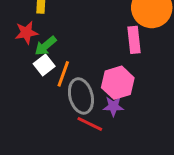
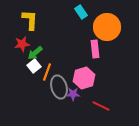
purple star: (113, 106) -> (73, 94), moved
red line: (90, 124) -> (101, 106), moved

